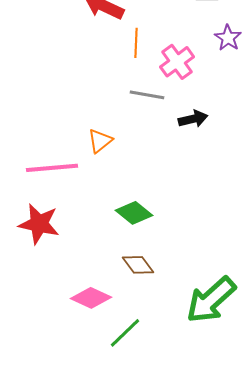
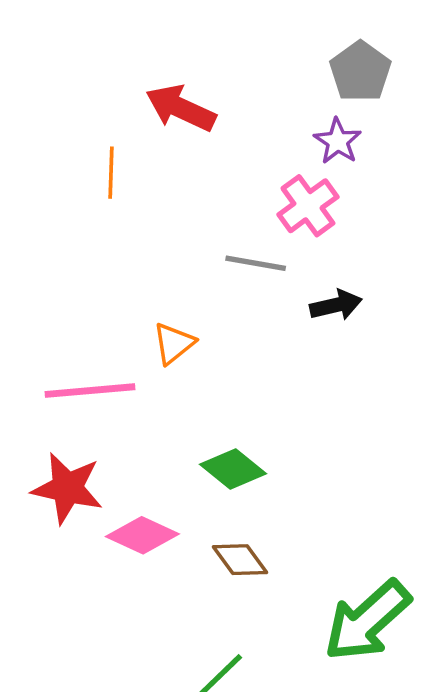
purple star: (228, 38) -> (338, 141), moved
orange line: (136, 43) -> (111, 173), moved
pink diamond: (91, 298) -> (142, 535), moved

